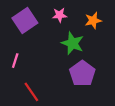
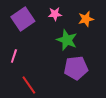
purple pentagon: (82, 74) -> (76, 68), turned 30

